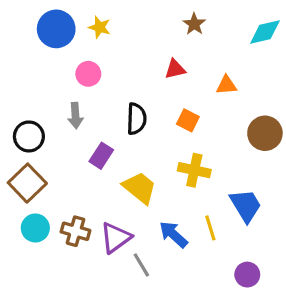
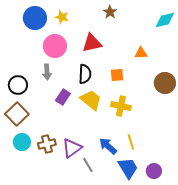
brown star: (194, 24) -> (110, 12), moved
red triangle: (175, 69) -> (92, 43), moved, size x1.5
pink circle: (88, 74) -> (55, 46), size x1.5
orange square: (188, 120) -> (117, 75), turned -32
yellow trapezoid: (140, 188) -> (91, 100), moved
blue trapezoid: (246, 206) -> (128, 168), moved
brown cross: (75, 231) -> (47, 144), turned -30

